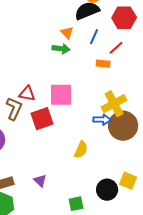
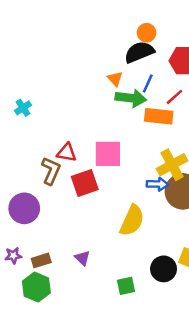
green arrow: (61, 49) -> (131, 98), moved, size x1.4
orange rectangle: (103, 64) -> (159, 116), size x1.6
yellow semicircle: (81, 150) -> (132, 220), size x1.5

